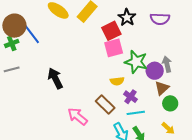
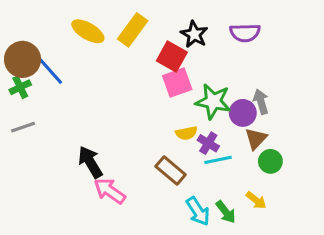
red square: (111, 31) -> (172, 56), turned -30
black arrow: (55, 78) -> (90, 162), moved
purple cross: (130, 97) -> (208, 143), moved
cyan line: (136, 113) -> (218, 160), moved
pink arrow: (78, 116) -> (110, 191), moved
yellow arrow: (168, 128) -> (256, 200), moved

